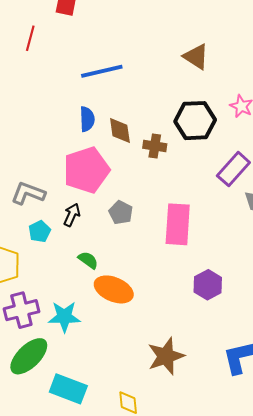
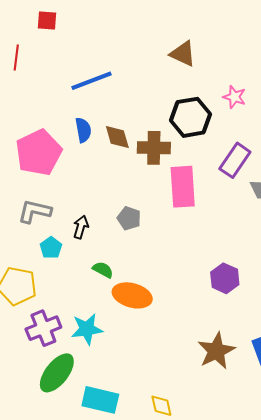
brown cross: (155, 146) -> (154, 148), size x1.4
pink pentagon: (86, 170) -> (39, 153), moved
pink rectangle: (178, 224) -> (183, 187), moved
brown star: (166, 356) -> (216, 351), moved

